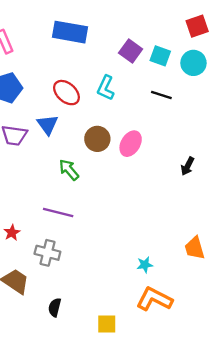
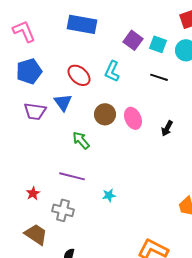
pink ellipse: (131, 144) -> (133, 118), turned -55
black arrow: (188, 166) -> (167, 128), moved
cyan star: (145, 265) -> (109, 195), moved

